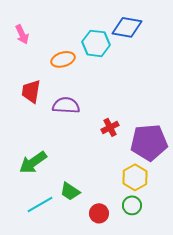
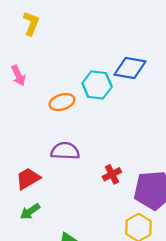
red trapezoid: (31, 91) -> (28, 179), moved, turned 50
green arrow: (33, 162) -> (30, 212), size x0.7

